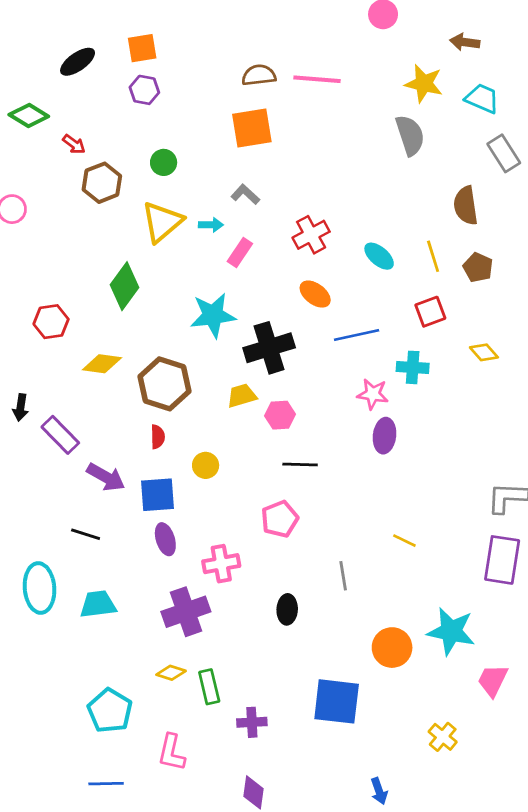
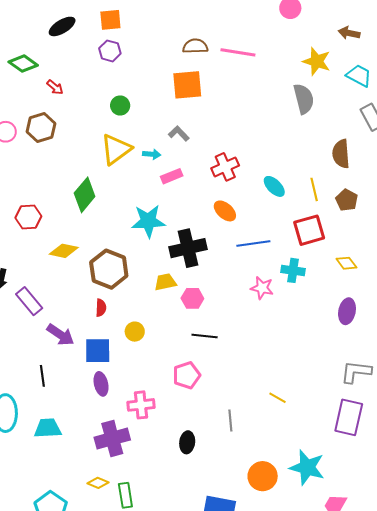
brown hexagon: (102, 183) -> (41, 128), moved
pink rectangle: (240, 253) -> (172, 176), turned 30
red square: (430, 312) -> (309, 230), size x1.4
purple ellipse: (385, 436) -> (347, 311), moved
black line: (86, 534) -> (42, 376), turned 60

